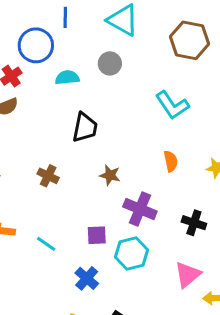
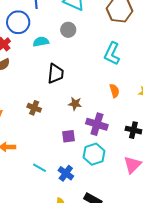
cyan L-shape: (172, 105) -> (112, 54), turned 65
purple square: (97, 235) -> (69, 136), moved
cyan line: (46, 244) -> (40, 168), moved

